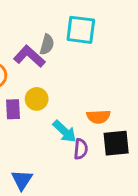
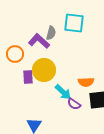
yellow circle: (37, 99) -> (44, 70), size x1.5
purple semicircle: (81, 149) -> (74, 104), turned 120

